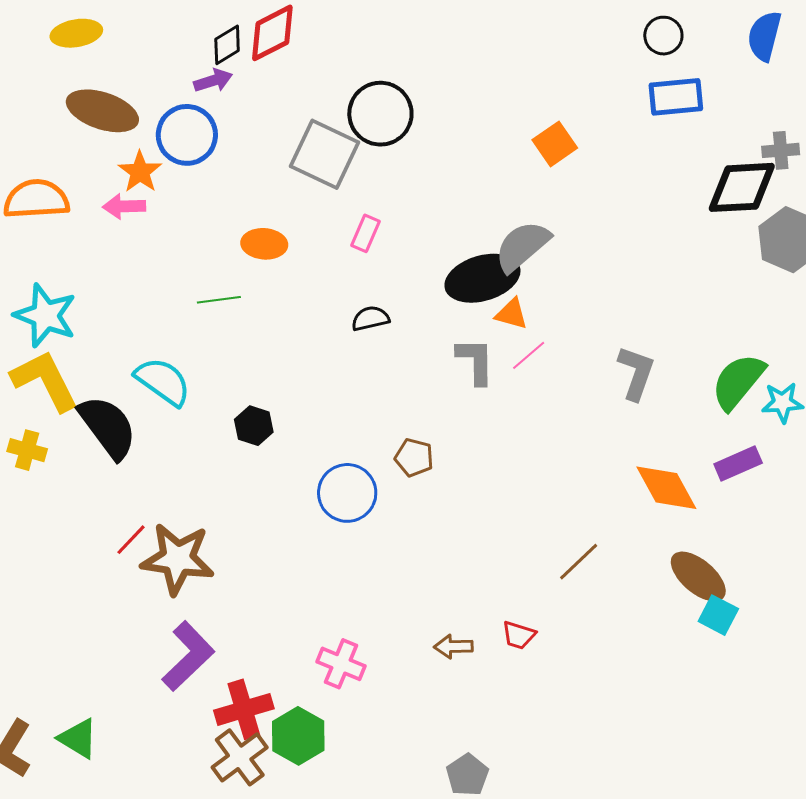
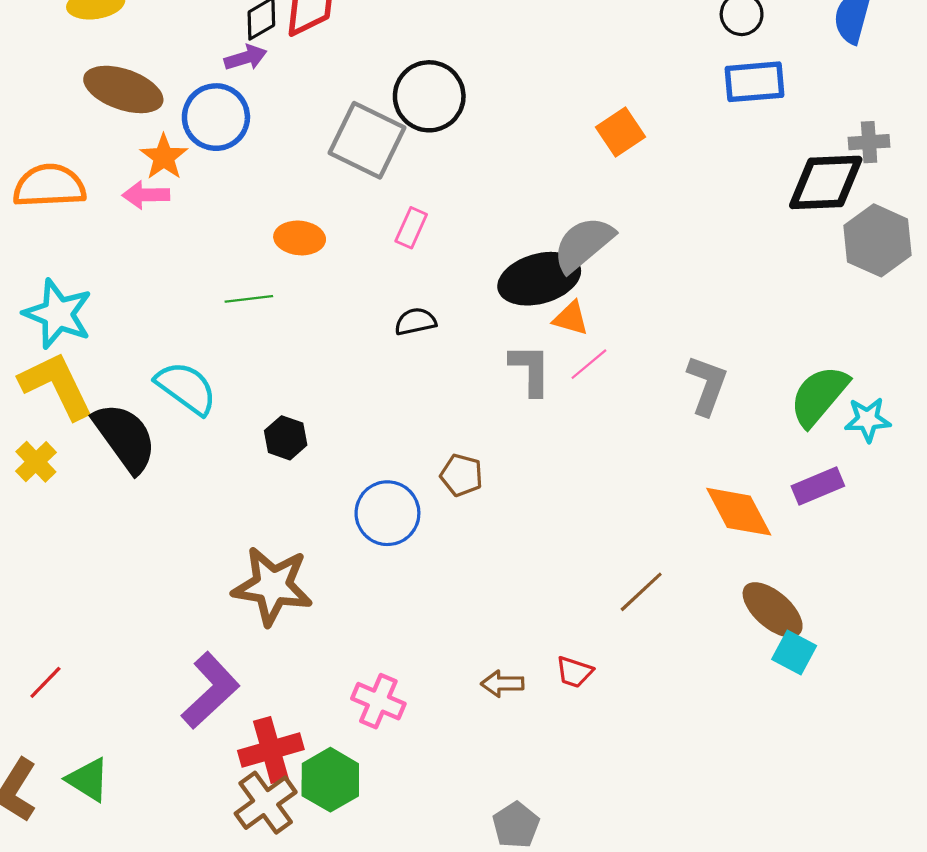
yellow cross: (27, 450) -> (36, 462), turned 30
red line: (131, 540) -> (45, 682), moved
brown star: (178, 559) -> (272, 586), moved

